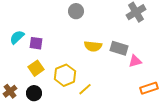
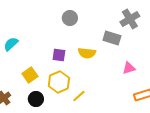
purple square: (36, 43) -> (59, 55), moved
gray rectangle: (119, 48) -> (112, 38), moved
black circle: (34, 93) -> (36, 99), moved

